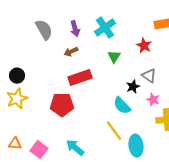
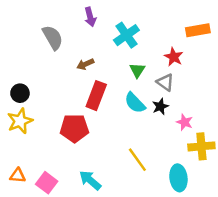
purple arrow: (75, 29) -> (90, 17), moved
gray triangle: (149, 76) -> (165, 82), moved
red rectangle: (80, 78) -> (96, 96), turned -50
cyan semicircle: (122, 106) -> (135, 103), moved
cyan ellipse: (136, 146) -> (178, 178), moved

